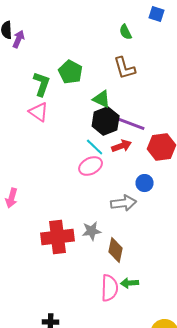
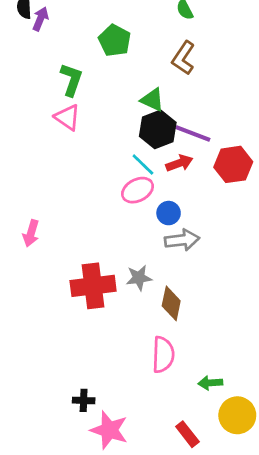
brown L-shape: (125, 68) -> (183, 58), turned 50
green pentagon: (71, 72) -> (115, 40), moved
blue circle: (145, 183) -> (169, 213), moved
green arrow: (130, 283) -> (210, 383), moved

